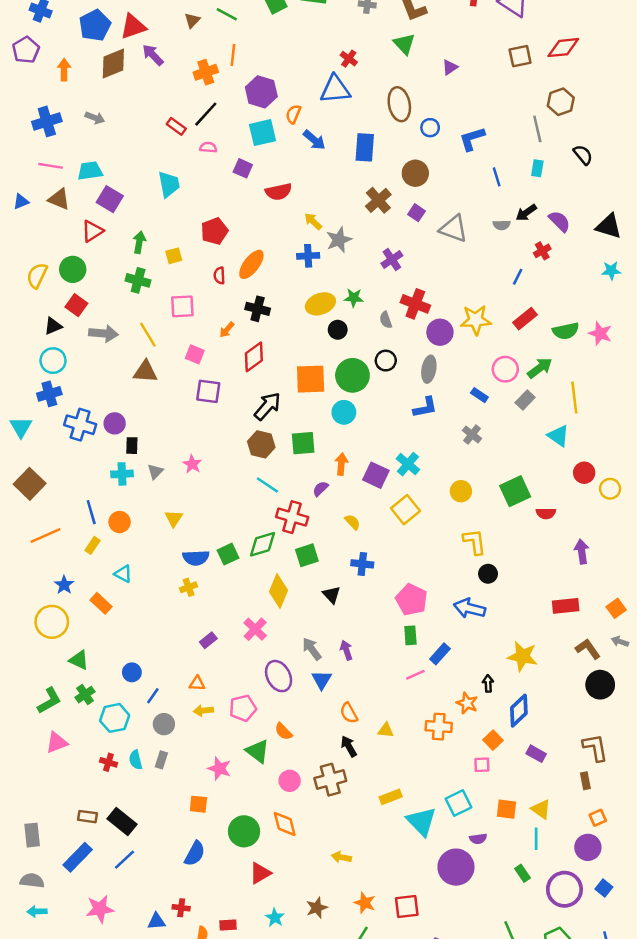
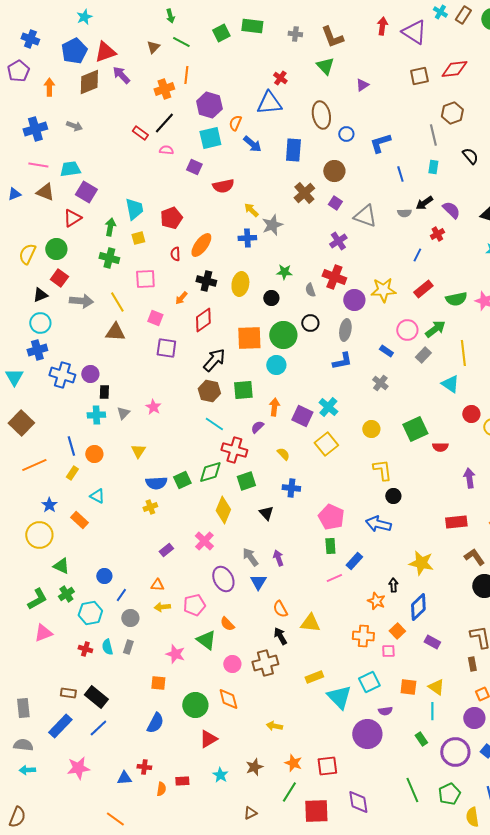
cyan trapezoid: (169, 184) -> (134, 209), moved
purple cross: (392, 259) -> (338, 241), moved
yellow ellipse: (320, 304) -> (240, 284), moved, turned -60
orange cross: (439, 727) -> (363, 636), moved
yellow triangle: (386, 730) -> (310, 623), size x1.5

